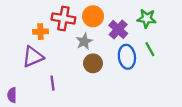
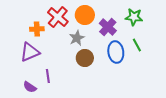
red cross: (63, 18) -> (58, 17), turned 30
purple semicircle: (12, 95) -> (30, 87), moved, turned -56

